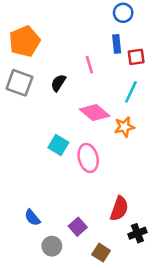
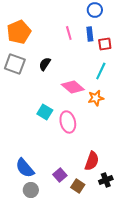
pink line: (89, 65) -> (69, 33), moved
blue semicircle: (32, 218) -> (25, 168), size x1.5
gray circle: (52, 246) -> (31, 190), moved
brown square: (101, 253) -> (78, 186), moved

